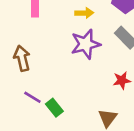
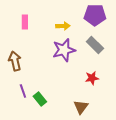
purple line: (32, 97) -> (23, 91), turned 40

